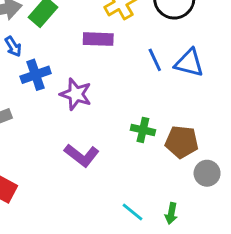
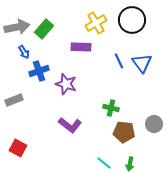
blue triangle: (189, 63) -> (142, 63), turned 40
brown pentagon: (182, 142) -> (124, 132), moved
gray circle: (207, 173) -> (154, 124), moved

